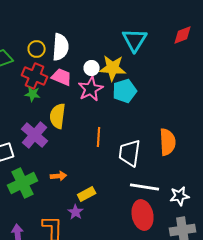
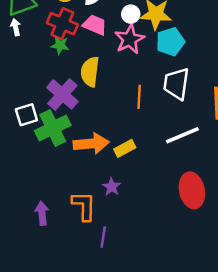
white trapezoid: (130, 153) -> (176, 84), moved
orange arrow: (59, 176) -> (91, 144), size x1.8
green cross: (23, 183) -> (53, 128), moved
white line: (145, 187) -> (182, 135), moved, turned -32
yellow rectangle: (87, 194) -> (125, 148), moved

